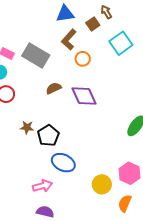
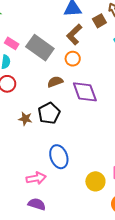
orange circle: (83, 59) -> (73, 59), moved
black pentagon: (48, 135) -> (49, 113), moved
blue ellipse: (63, 163) -> (59, 157), turned 40

